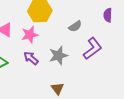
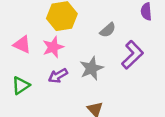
purple arrow: (31, 58) -> (58, 76), turned -63

